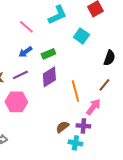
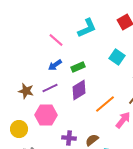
cyan square: (81, 36) -> (117, 57), moved
orange line: (75, 91) -> (105, 104), turned 65
purple cross: (83, 126) -> (69, 138), moved

